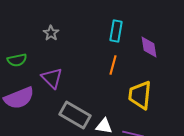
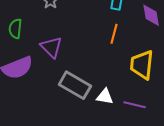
green semicircle: (17, 60) -> (15, 29), turned 108

